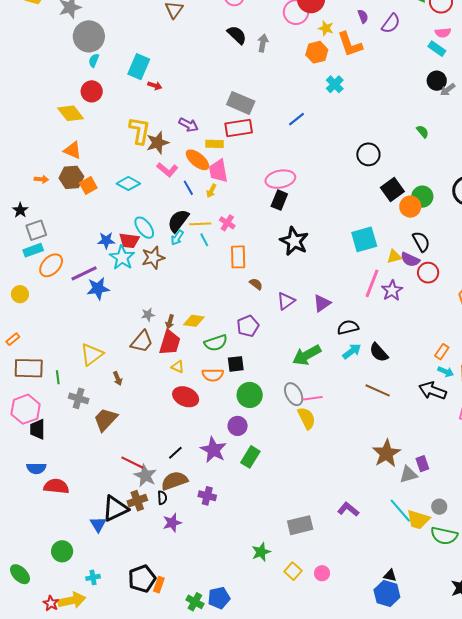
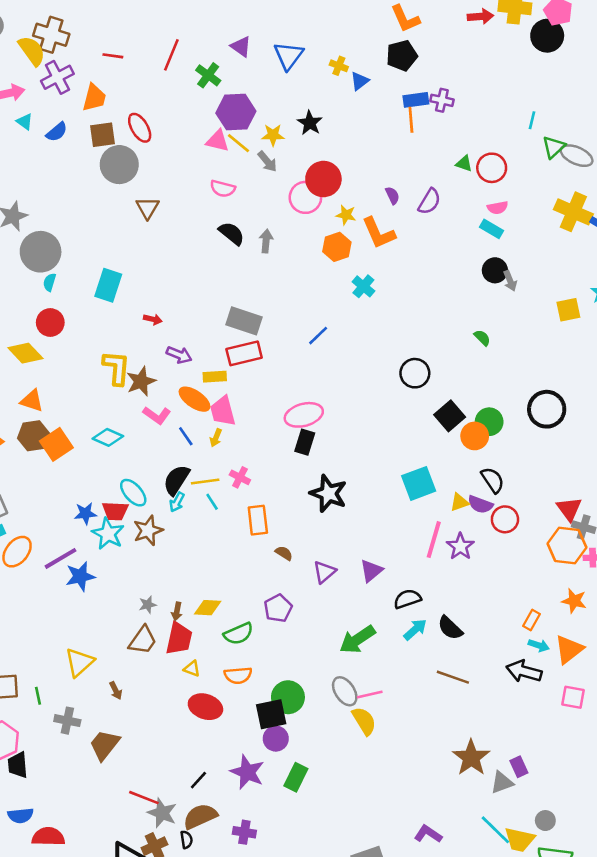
red arrow: (155, 86) -> (153, 319), moved
gray arrow: (448, 90) -> (510, 281), turned -70
orange square: (88, 185) -> (56, 444), size x1.4
black square: (236, 364) -> (271, 714), moved, size x1.4

